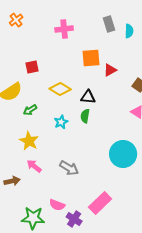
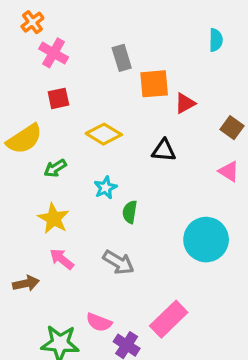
gray rectangle: (109, 24) -> (122, 58), moved
pink cross: (64, 29) -> (54, 53), moved, turned 36
black triangle: (88, 97) -> (164, 150), moved
green semicircle: (85, 116) -> (130, 212), moved

